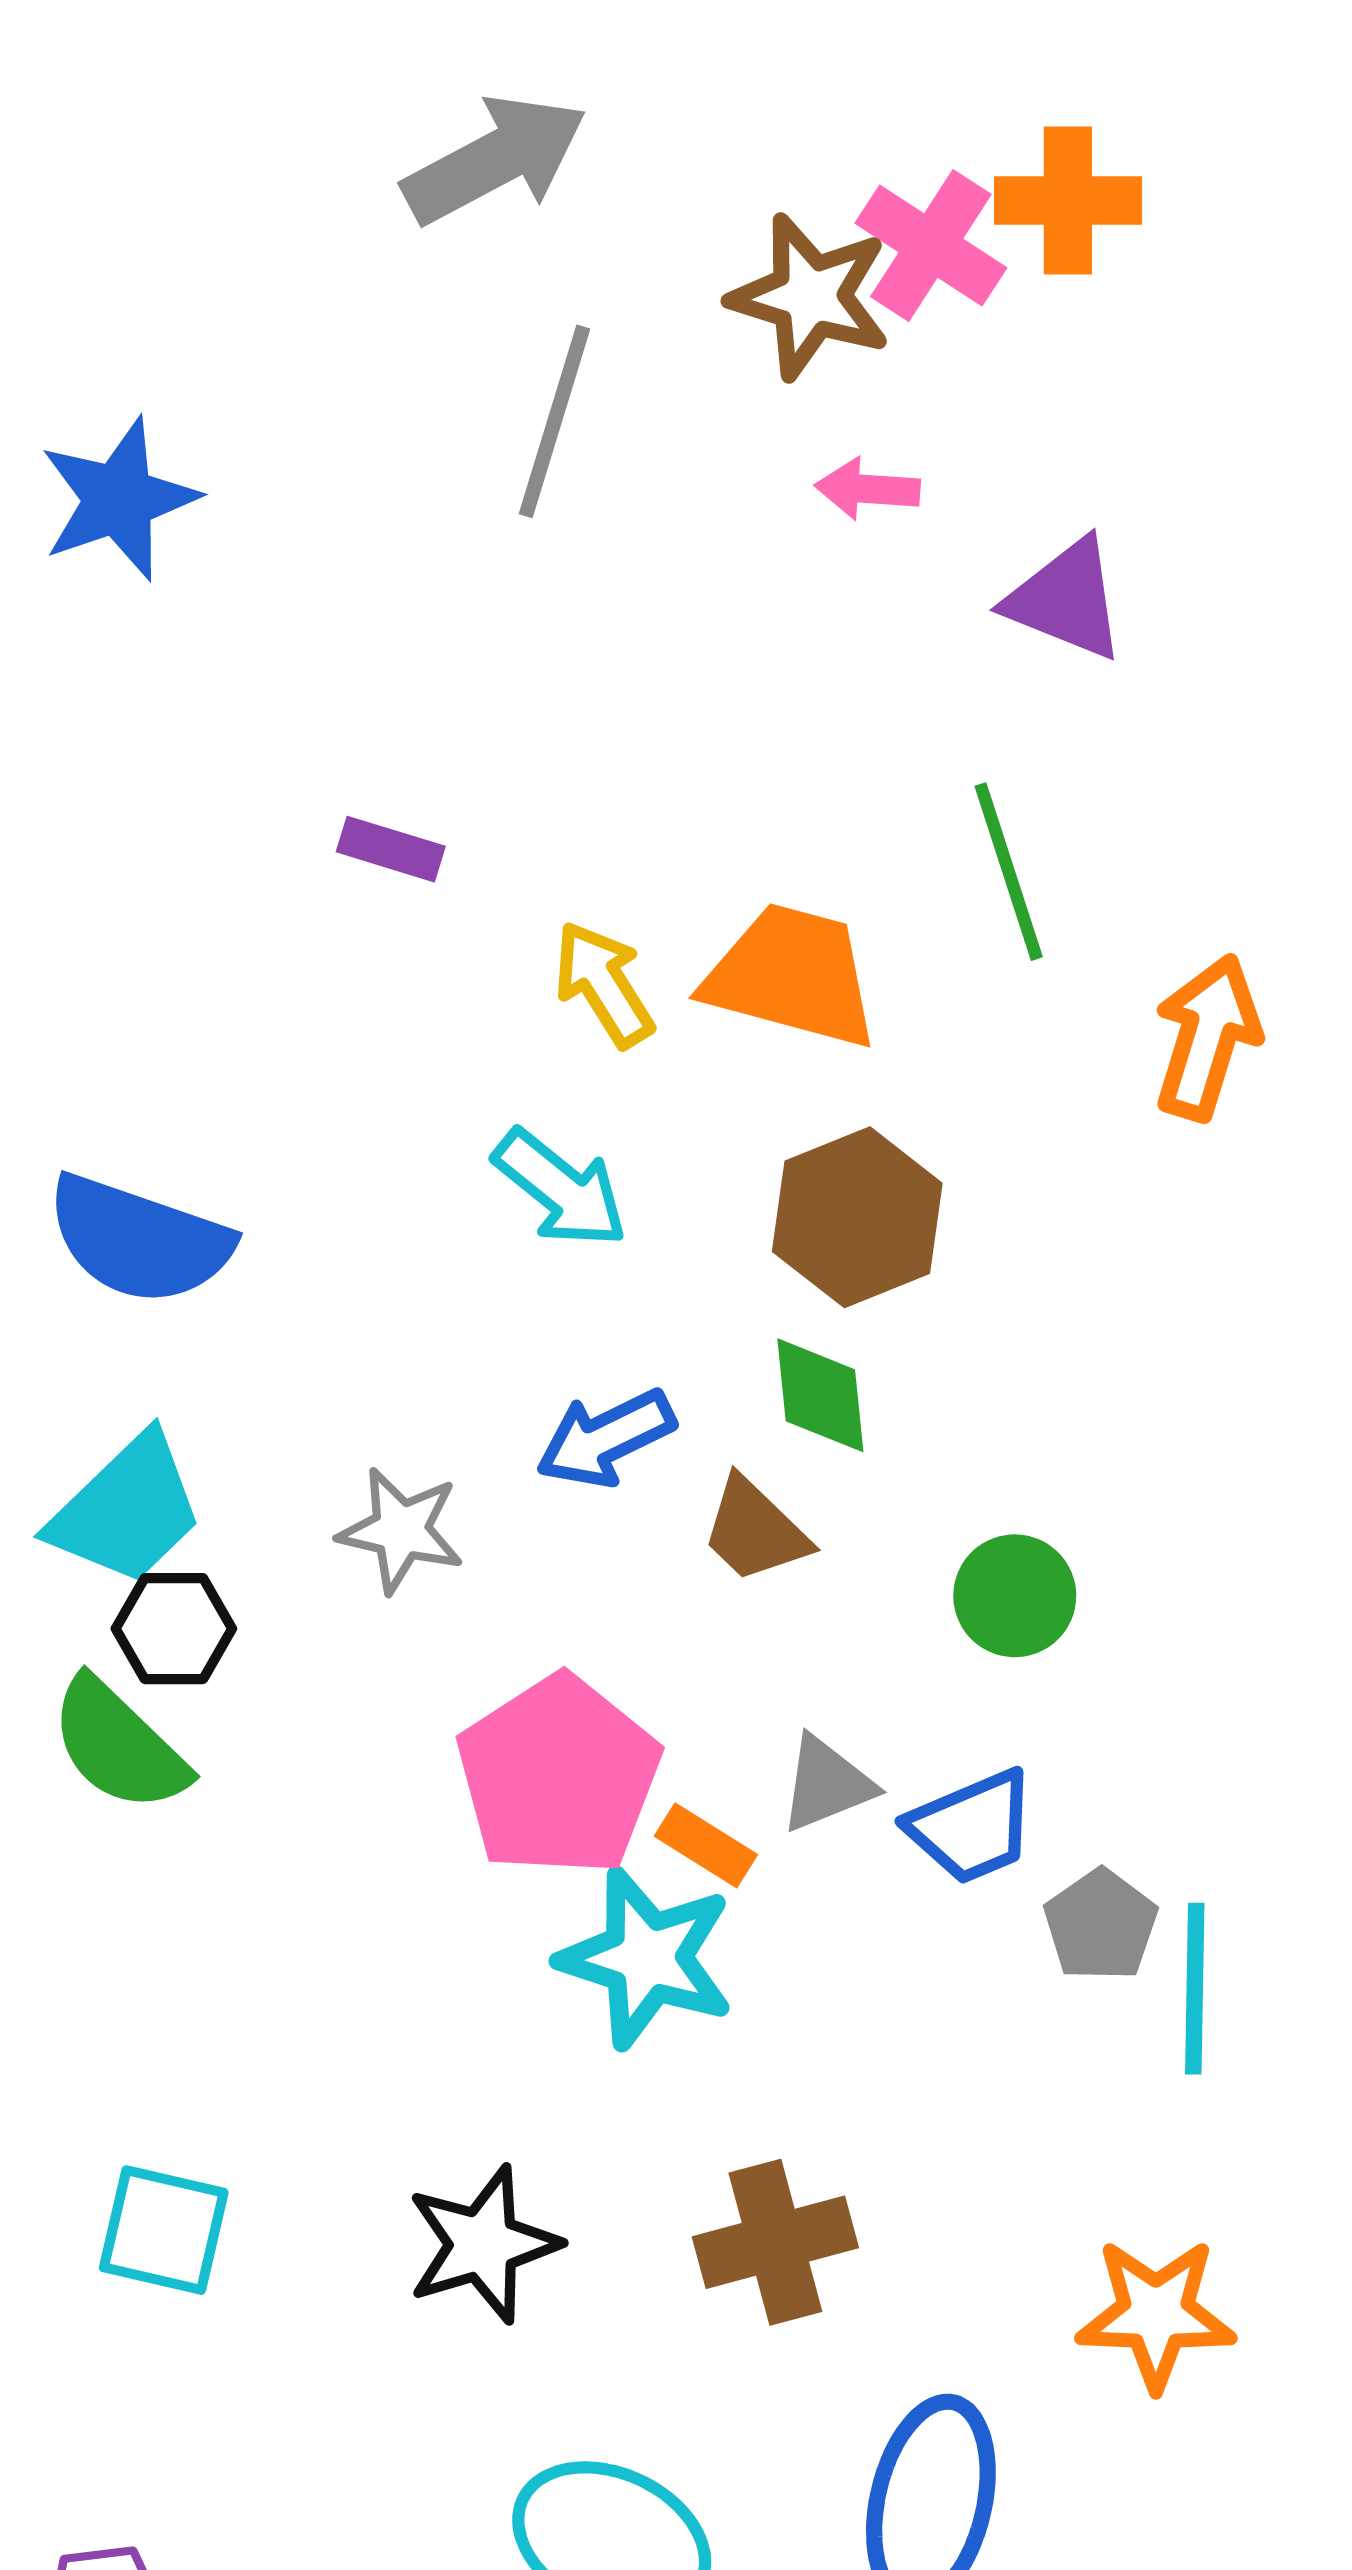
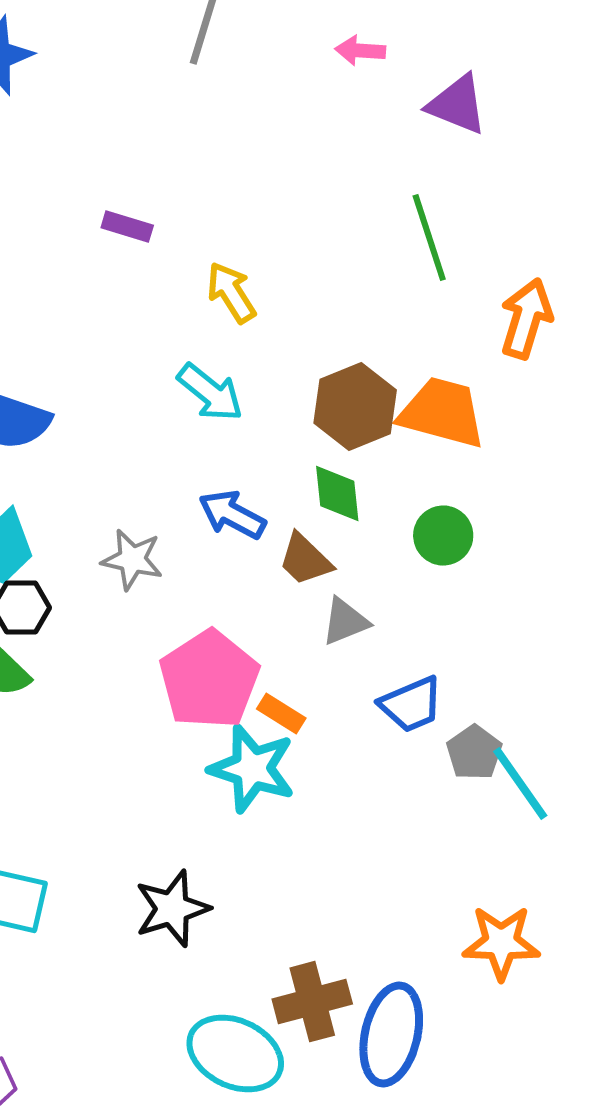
orange trapezoid: (792, 976) -> (442, 413), moved
blue arrow: (606, 1438) -> (232, 515), turned 54
green circle: (1015, 1596) -> (443, 536), moved
gray triangle: (827, 1784) -> (345, 622), moved
cyan line: (1195, 1989) -> (520, 784), turned -36
brown cross: (775, 2242) -> (312, 1002), moved

